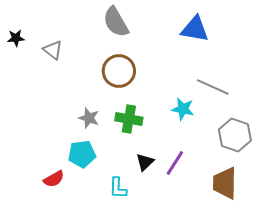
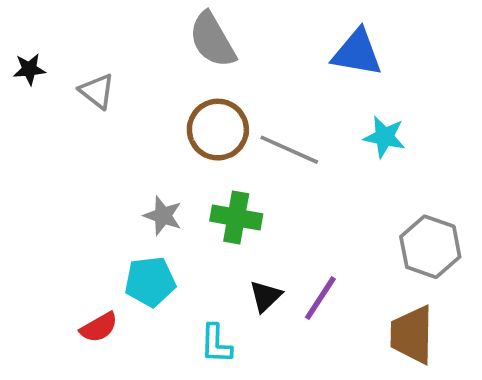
gray line: (213, 87) -> (289, 150), moved
cyan star: (183, 109) -> (384, 137), moved

